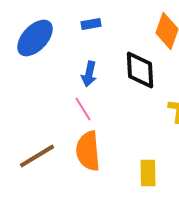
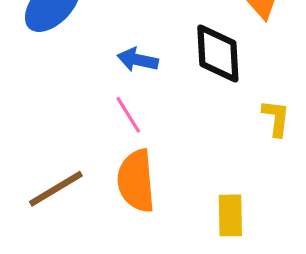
blue arrow: (89, 74) -> (138, 60), turned 90

